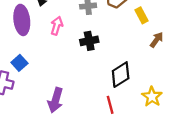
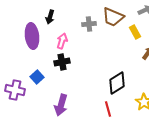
black cross: (89, 41) -> (62, 62), moved
blue square: (19, 63) -> (37, 77), moved

